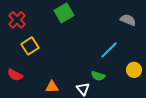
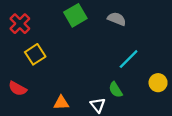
gray semicircle: (128, 20) -> (117, 19), moved
green semicircle: (98, 76) -> (116, 90), turned 40

